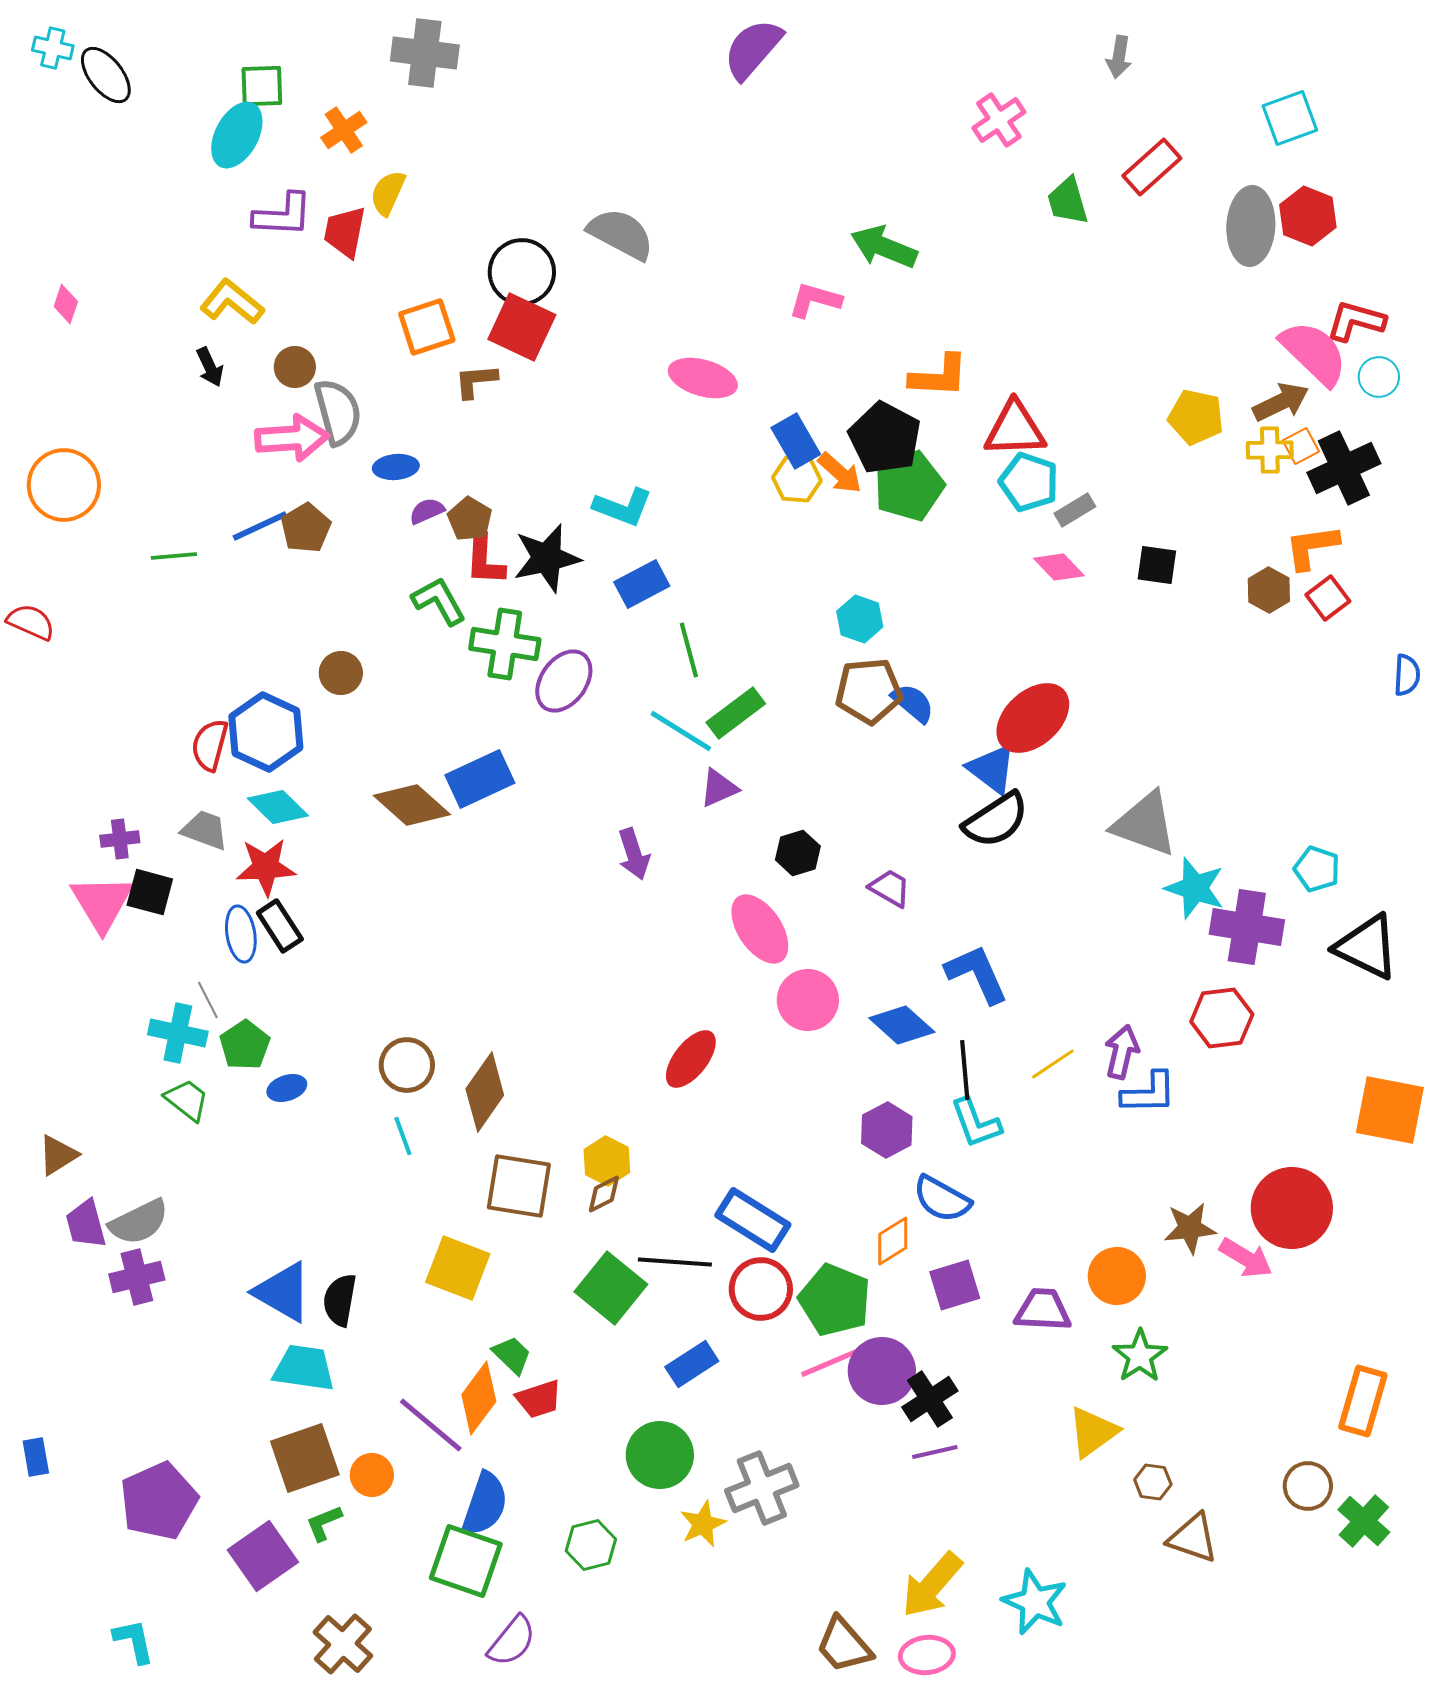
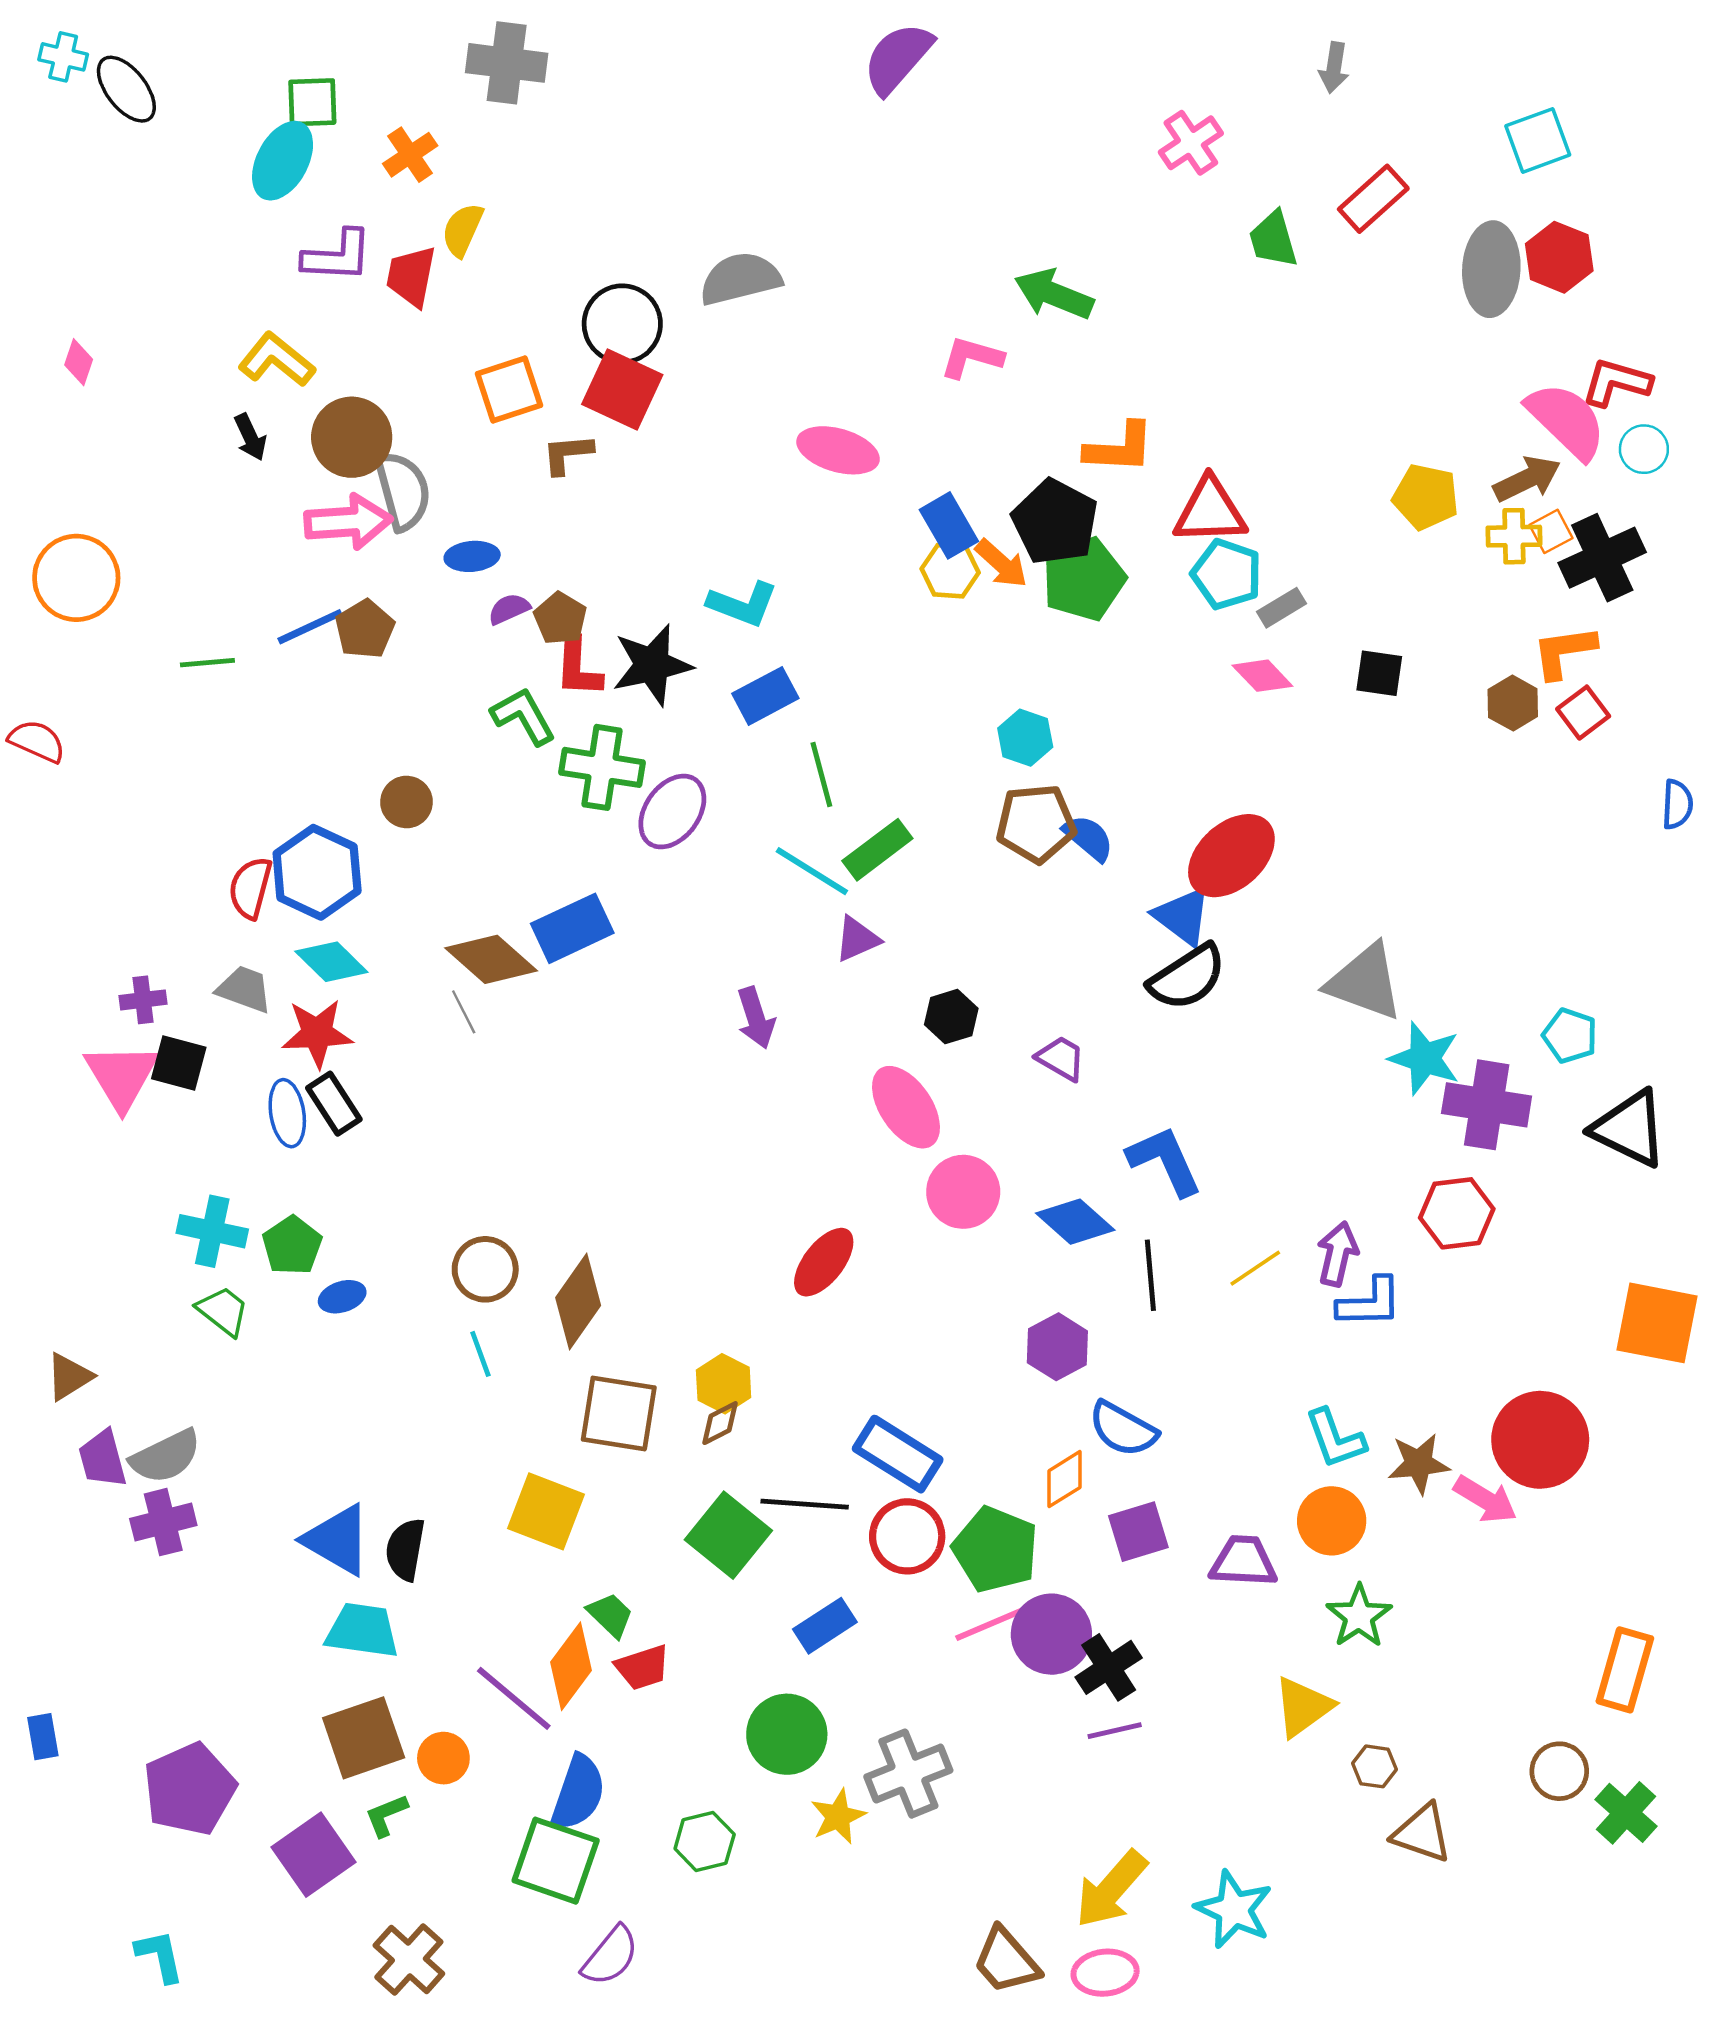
gray semicircle: (621, 234) -> (740, 279), turned -42
brown circle: (295, 367) -> (352, 437), size x1.6
gray line: (208, 1000) -> (464, 1012), moved
cyan L-shape: (976, 1123) -> (1335, 1439), moved

